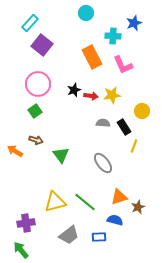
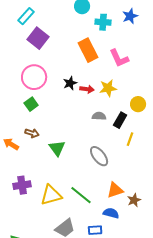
cyan cross: (113, 36) -> (103, 22), moved
black rectangle: (124, 127) -> (120, 120), turned 63
purple cross: (26, 223) -> (22, 185), moved

